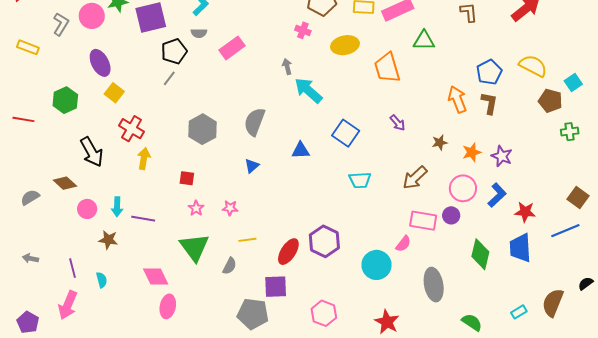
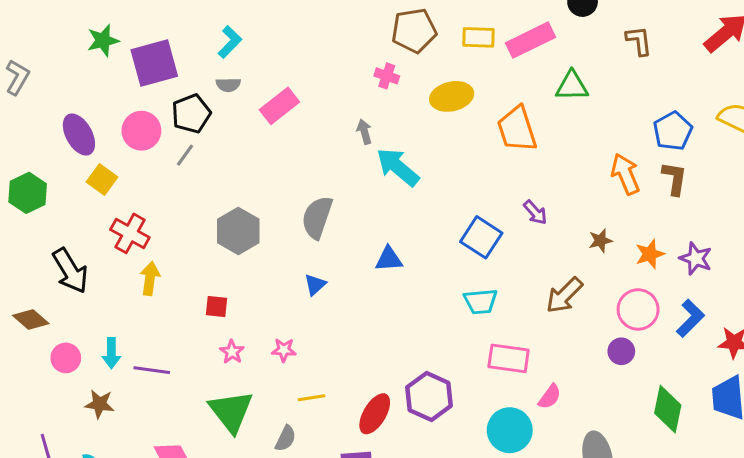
pink circle: (92, 16) -> (141, 131), moved
blue square: (346, 133) -> (481, 237), moved
pink rectangle: (423, 221) -> (509, 358), moved

